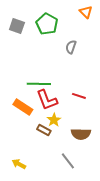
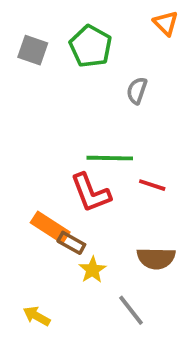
green line: (39, 84) -> (110, 158), moved
orange rectangle: (23, 107) -> (50, 227), moved
yellow star: (54, 120) -> (92, 270), moved
brown rectangle: (44, 130) -> (71, 243), moved

